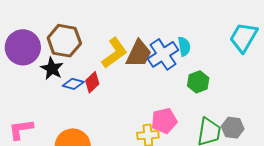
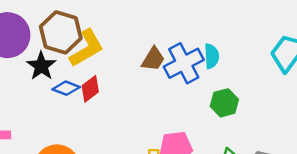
yellow L-shape: (114, 53) -> (87, 48), moved
brown trapezoid: (139, 54) -> (153, 59), size x0.7

